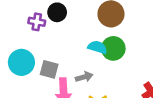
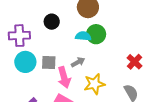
black circle: (57, 12) -> (52, 22), moved
purple cross: (37, 22) -> (19, 36), moved, size x1.5

